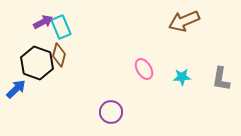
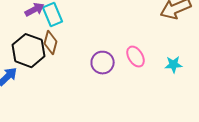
purple circle: (111, 112) -> (103, 63), moved

